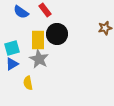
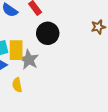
yellow rectangle: (38, 40) -> (16, 50), moved

